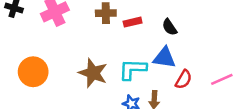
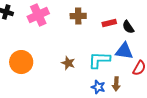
red rectangle: (133, 22) -> (109, 23), moved
brown star: (93, 73) -> (68, 63), size x0.6

